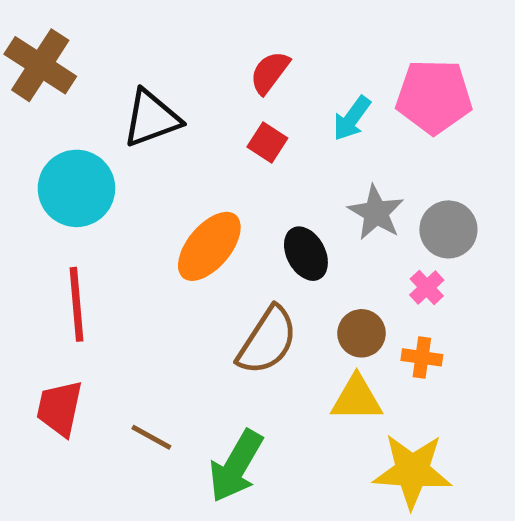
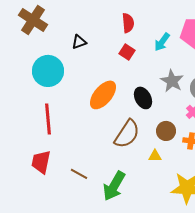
red semicircle: (270, 72) -> (128, 23), turned 138
black triangle: (151, 118) -> (79, 42), size x0.6
yellow triangle: (357, 399) -> (155, 156), moved, size x0.6

